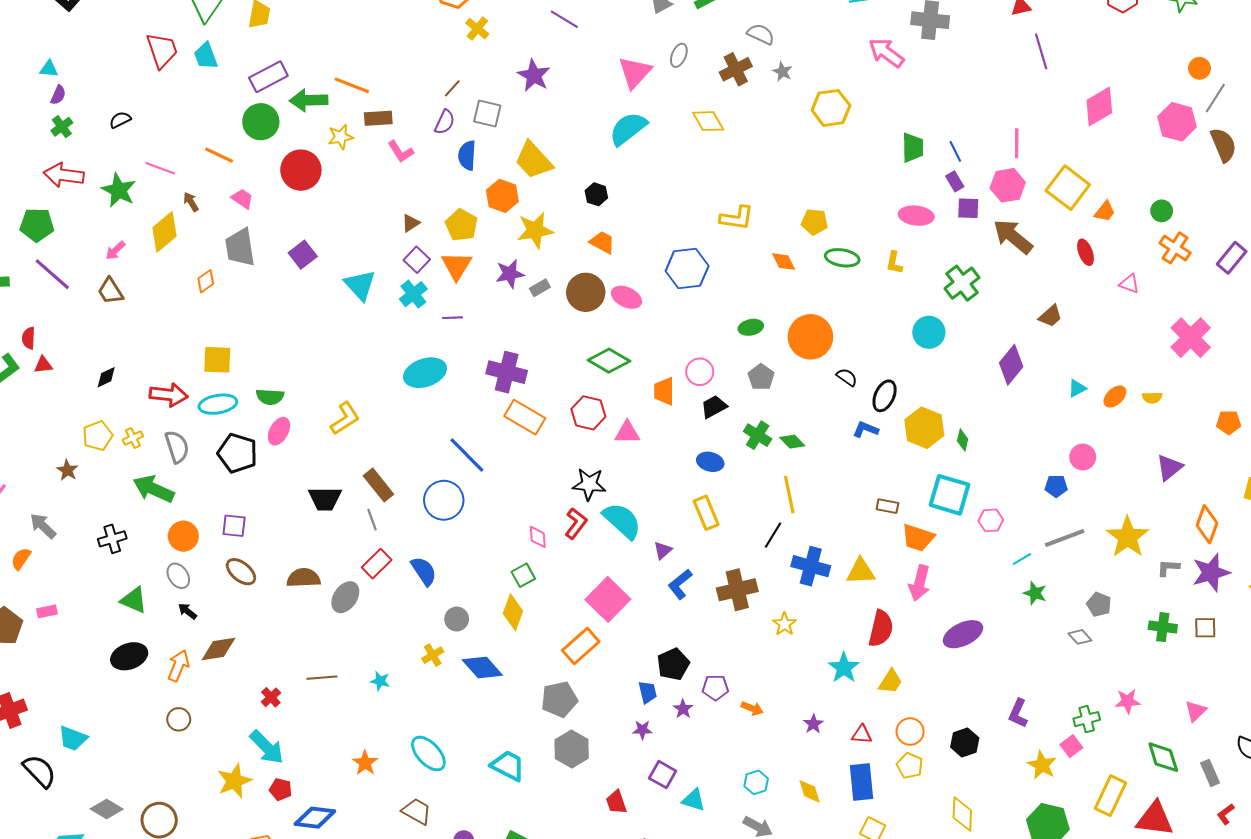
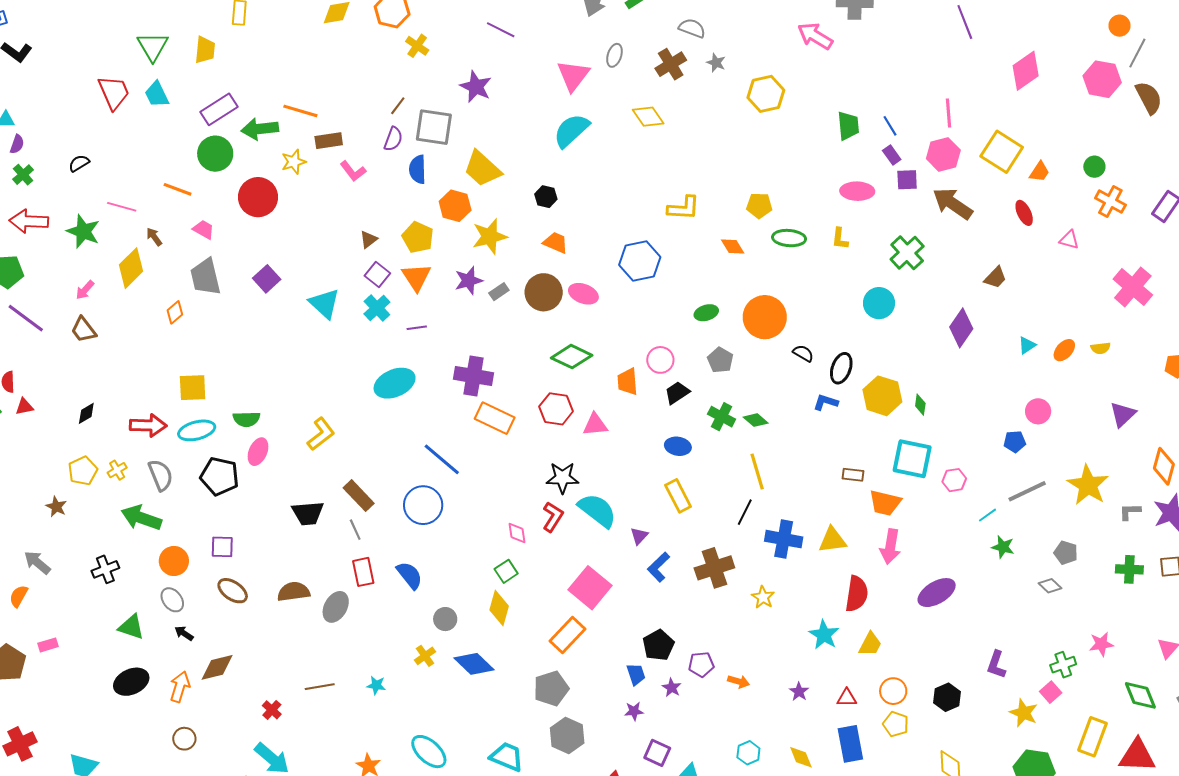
gray square: (487, 113) -> (434, 127), size x1.4
red rectangle: (377, 564) -> (363, 572), turned -52

